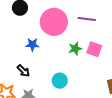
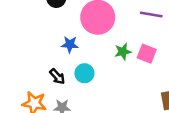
purple line: (87, 19) -> (151, 15), moved
cyan circle: (60, 81) -> (84, 73), moved

